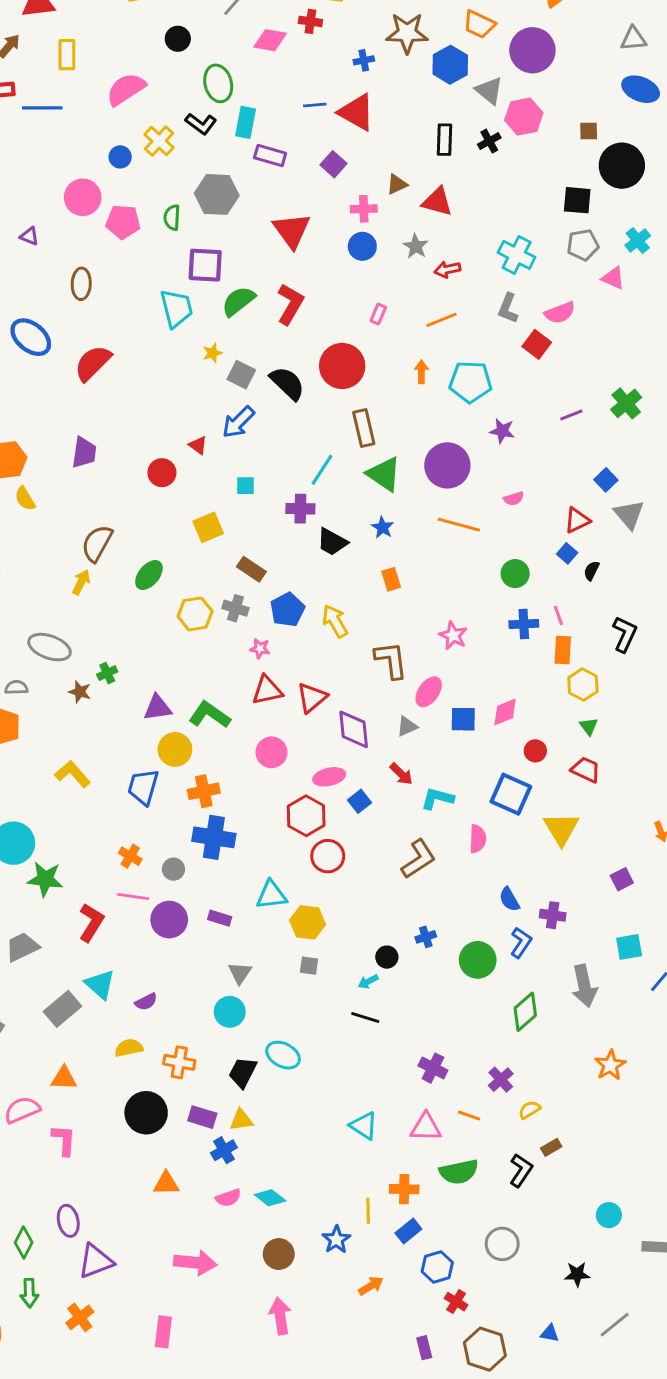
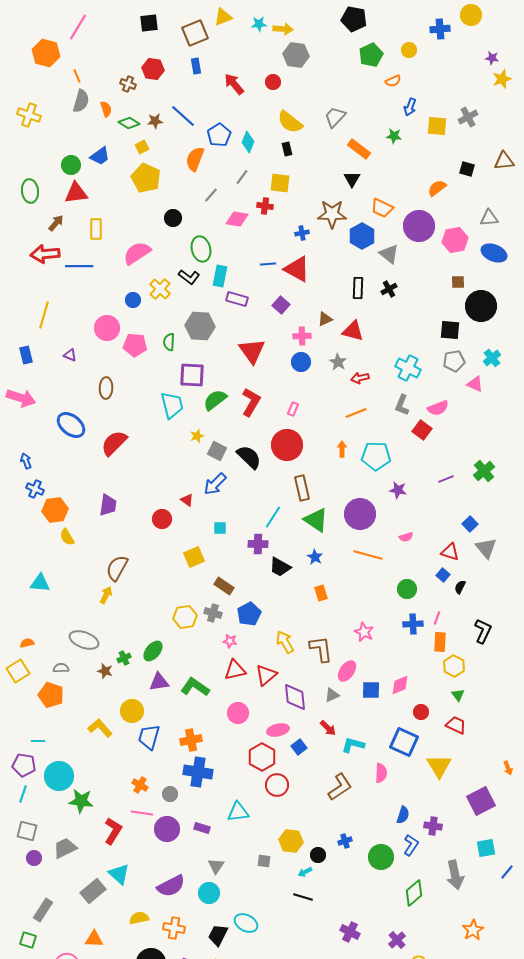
pink hexagon: (524, 117) -> (455, 240), moved
pink rectangle: (378, 314) -> (293, 409), moved
red triangle: (577, 520) -> (450, 552), turned 42
green ellipse: (149, 575) -> (153, 651), moved
pink line: (558, 615) -> (437, 618), turned 40
yellow arrow: (335, 621) -> (285, 642), moved
yellow circle: (175, 749) -> (132, 711), moved
purple square: (622, 879) -> (481, 801), size x1.8
blue semicircle: (509, 899) -> (403, 815), turned -132
yellow hexagon: (308, 922) -> (291, 841), moved
purple semicircle: (146, 1002) -> (171, 886), moved, size x1.8

